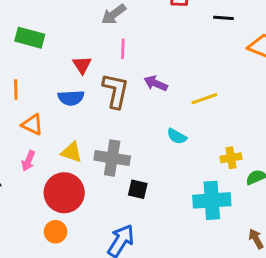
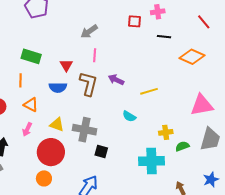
green rectangle: (30, 38) -> (31, 56), moved

